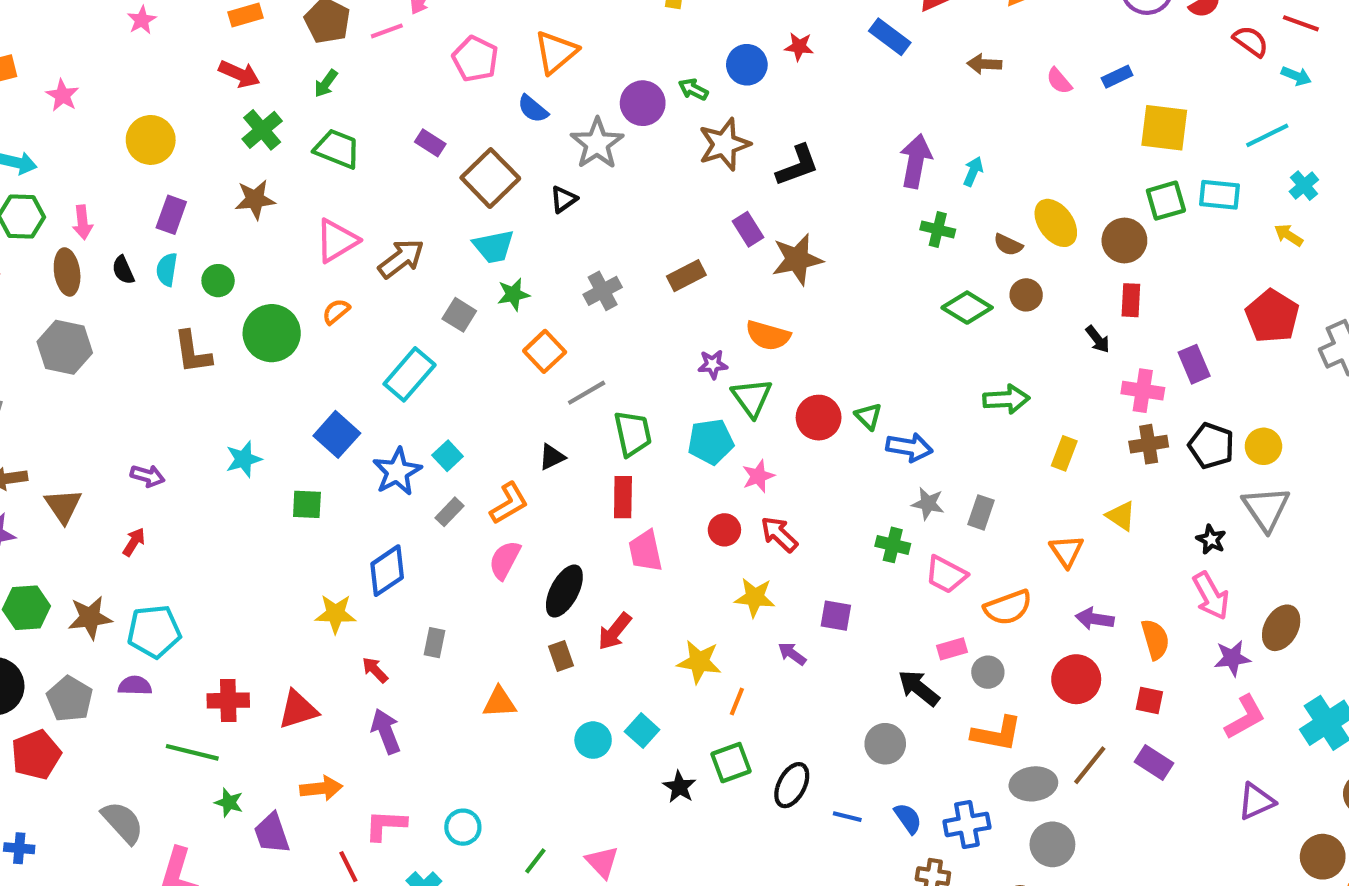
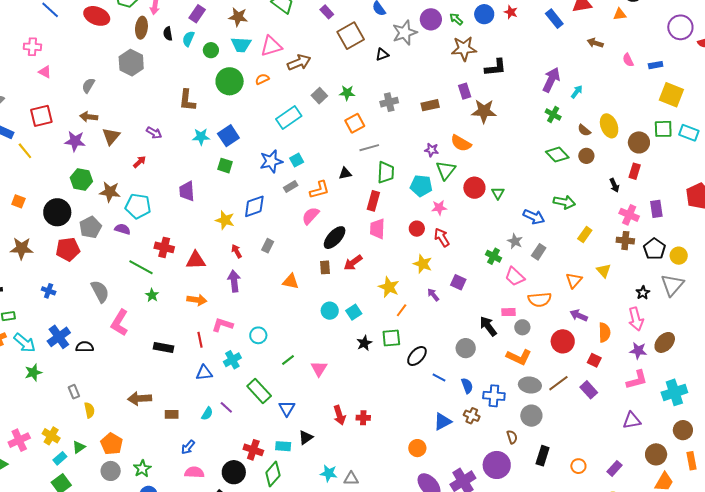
cyan trapezoid: (494, 246) -> (241, 45), moved
brown L-shape: (192, 352) -> (187, 100), moved
blue square: (337, 434) -> (228, 136), moved
blue arrow: (909, 447) -> (534, 217), moved
purple trapezoid: (272, 833) -> (187, 191), moved

